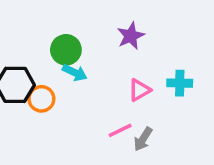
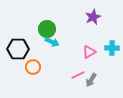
purple star: (131, 36) -> (93, 17), moved
orange circle: (41, 99) -> (33, 67), moved

